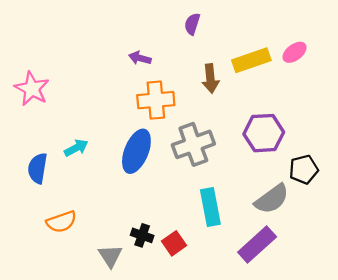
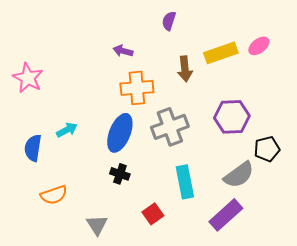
black cross: (142, 235) -> (120, 174), moved

